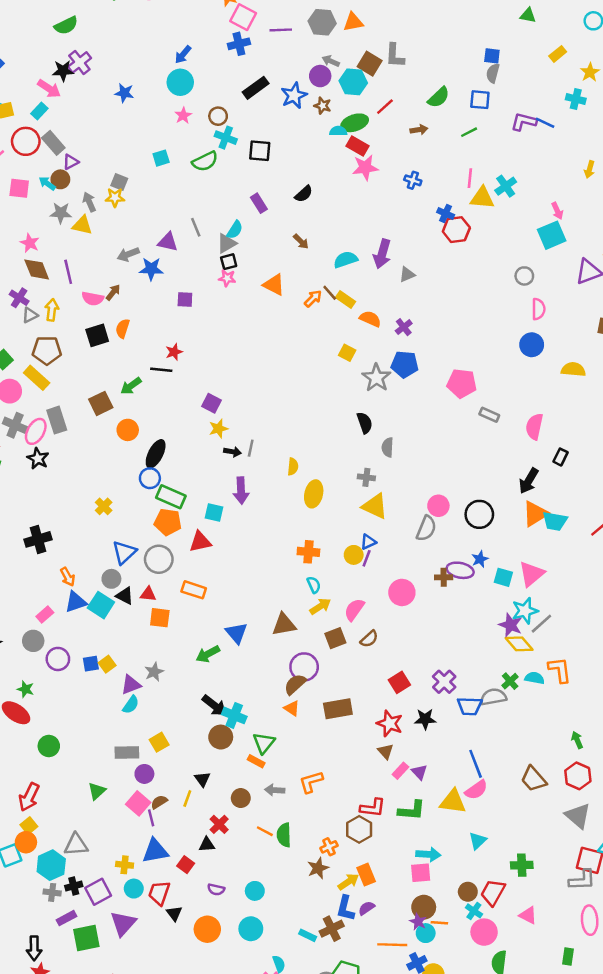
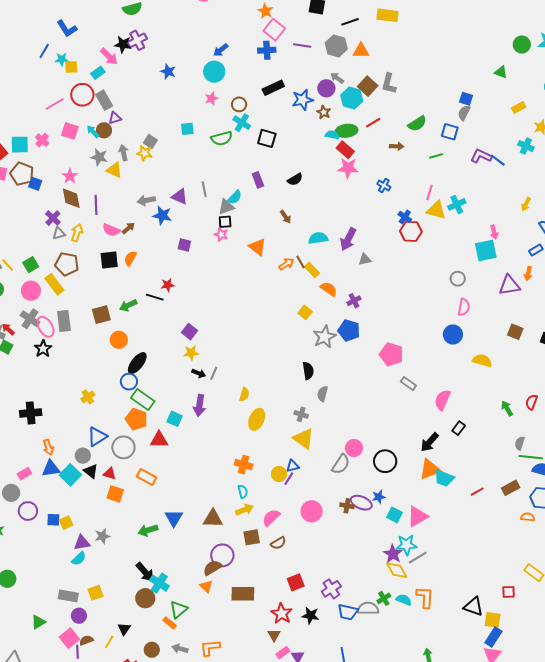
pink ellipse: (36, 431) -> (45, 327), turned -70

